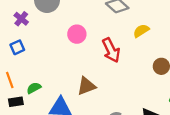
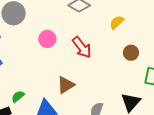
yellow semicircle: (141, 31) -> (117, 22), moved

